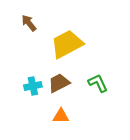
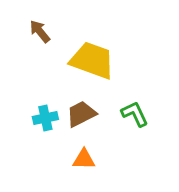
yellow trapezoid: (67, 44) -> (92, 60), turned 48

